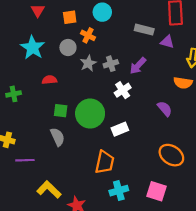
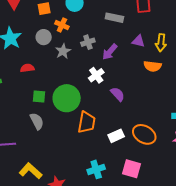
purple triangle: (167, 42) -> (138, 41), moved
gray cross: (111, 64) -> (88, 42), moved
purple semicircle: (165, 109) -> (118, 94), moved
white rectangle: (120, 129) -> (116, 136), moved
orange trapezoid: (105, 162) -> (87, 122), moved

